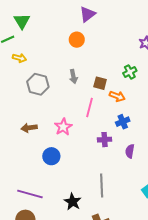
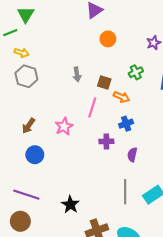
orange circle: (77, 40) -> (108, 39), moved
gray hexagon: (38, 84) -> (26, 76), moved
brown arrow: (29, 128) -> (28, 126), turned -49
blue circle: (51, 156) -> (35, 155), moved
gray line: (102, 185) -> (125, 192), moved

